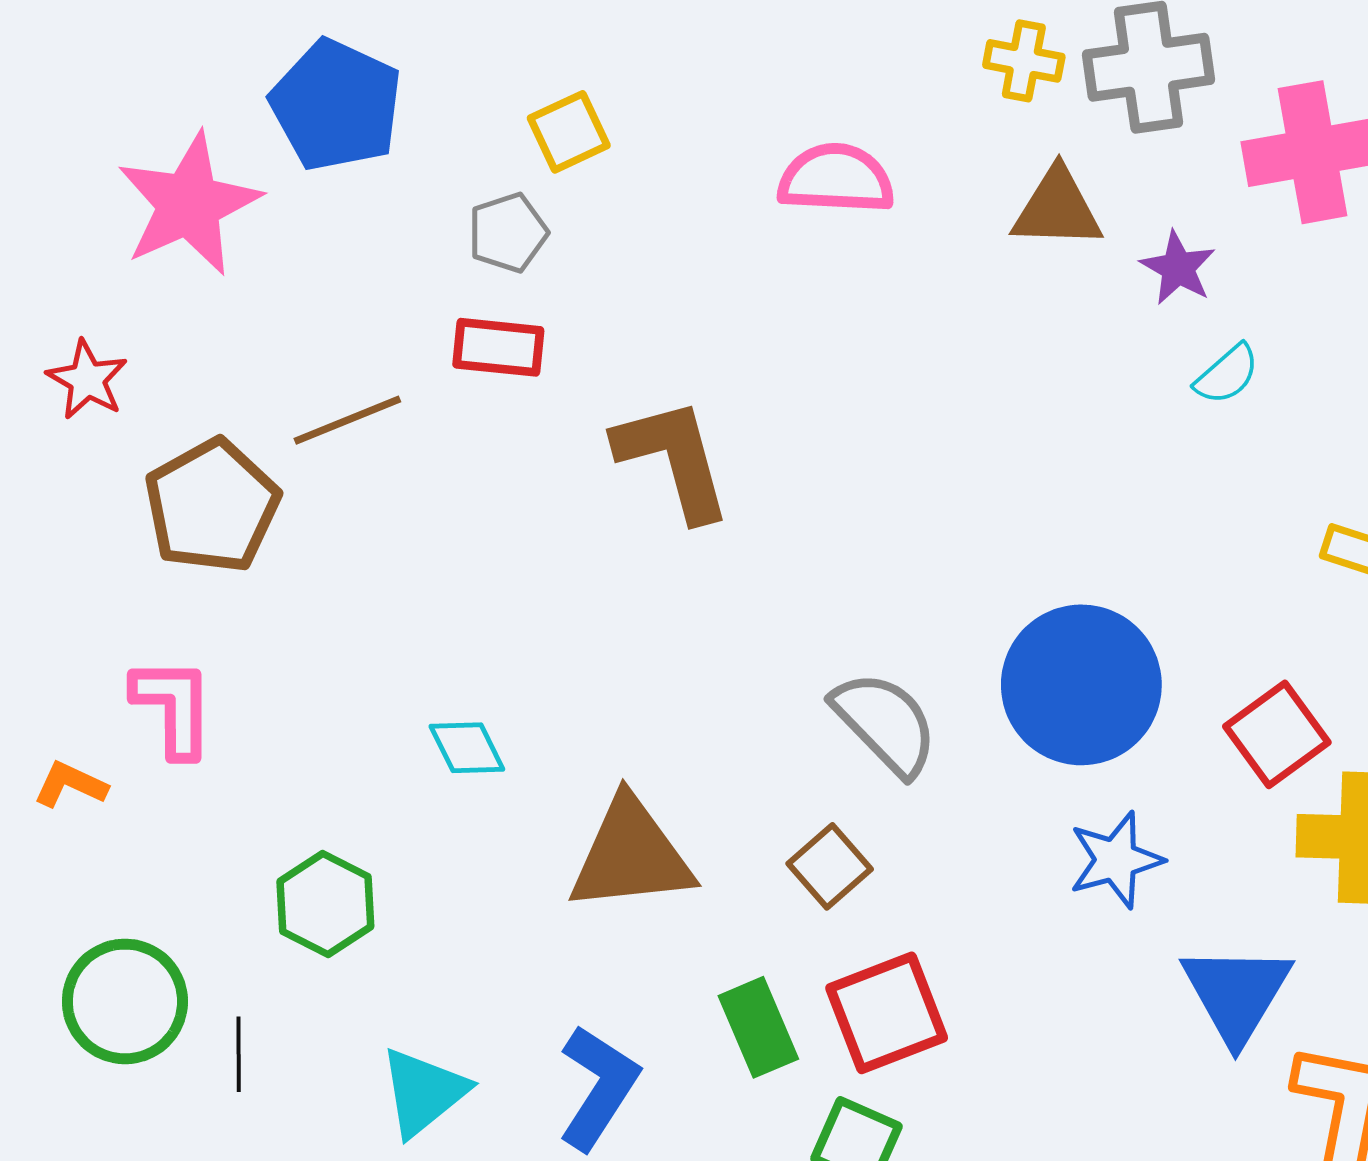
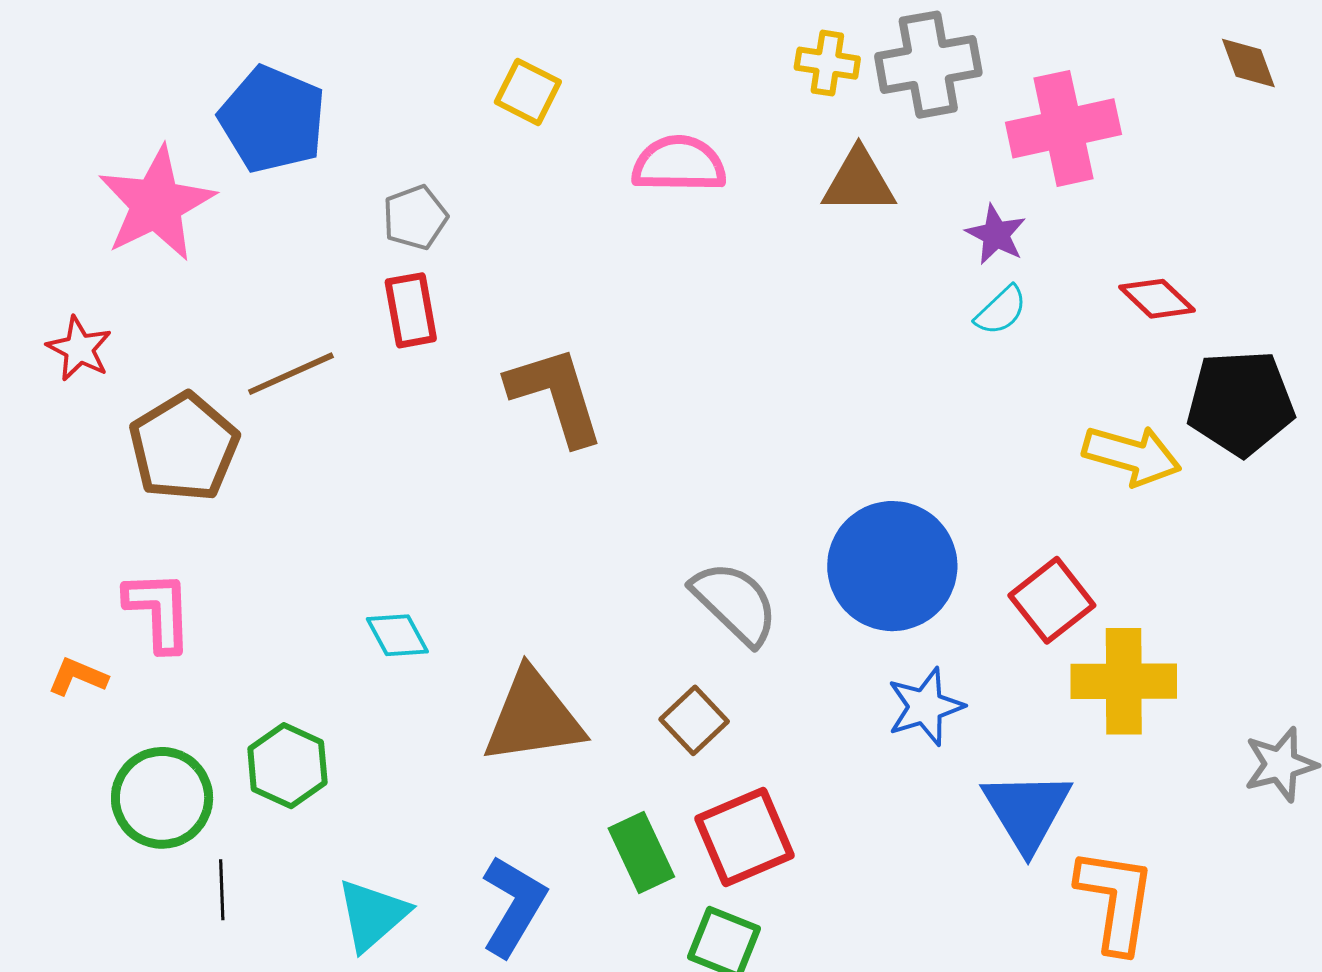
yellow square: (569, 132) -> (528, 92), moved, turned -36
purple star: (1178, 268) -> (996, 234), moved
red rectangle: (498, 347) -> (411, 310), turned 76
green circle: (125, 1001) -> (162, 798), moved

